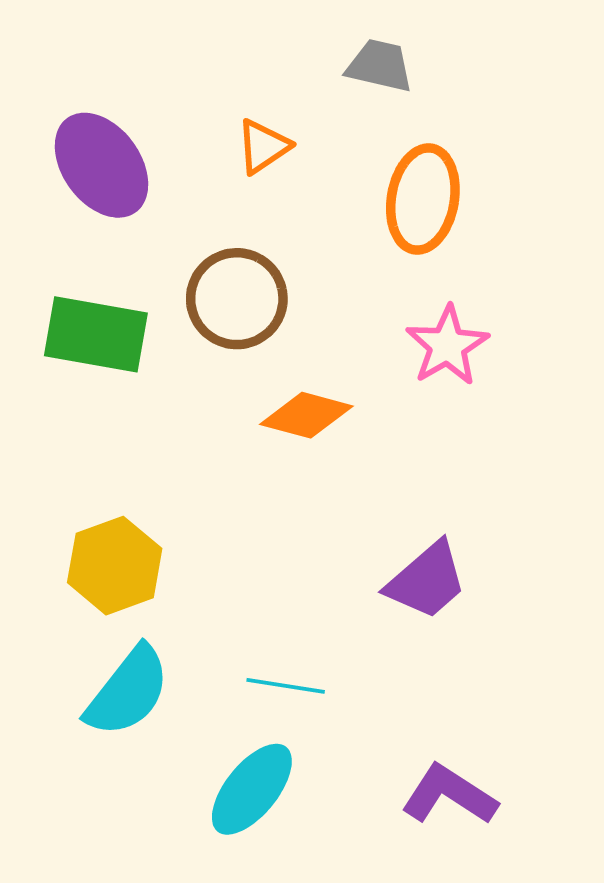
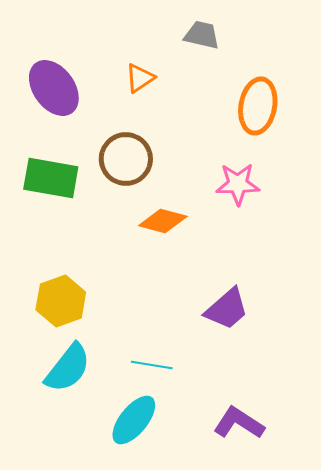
orange ellipse: (423, 199) -> (258, 106), moved
pink star: (447, 346) -> (238, 184), turned 30

